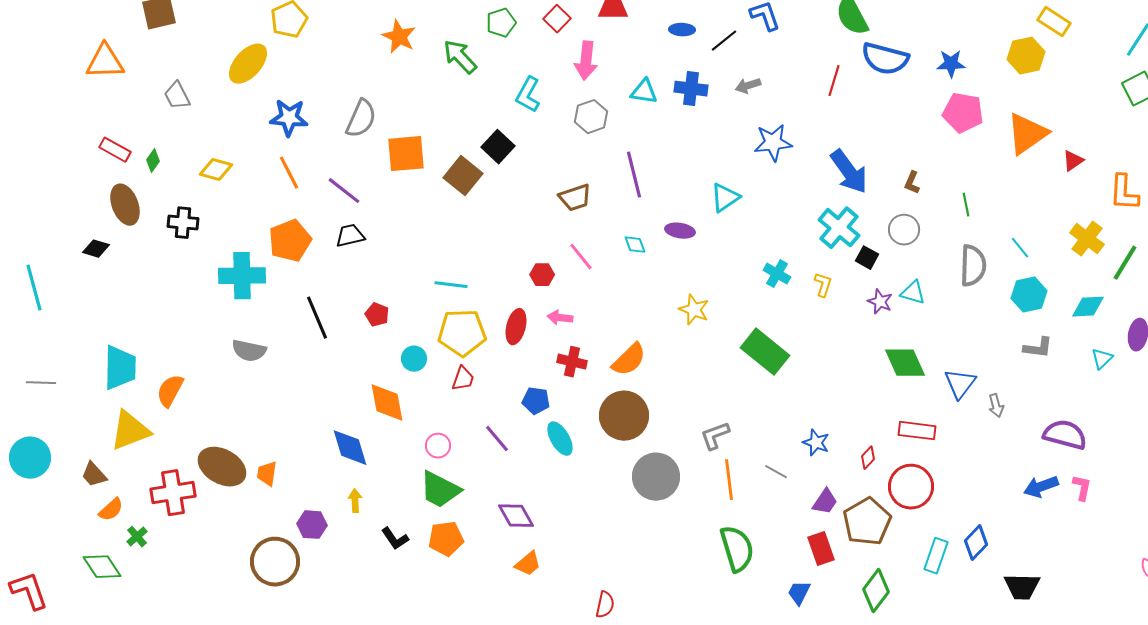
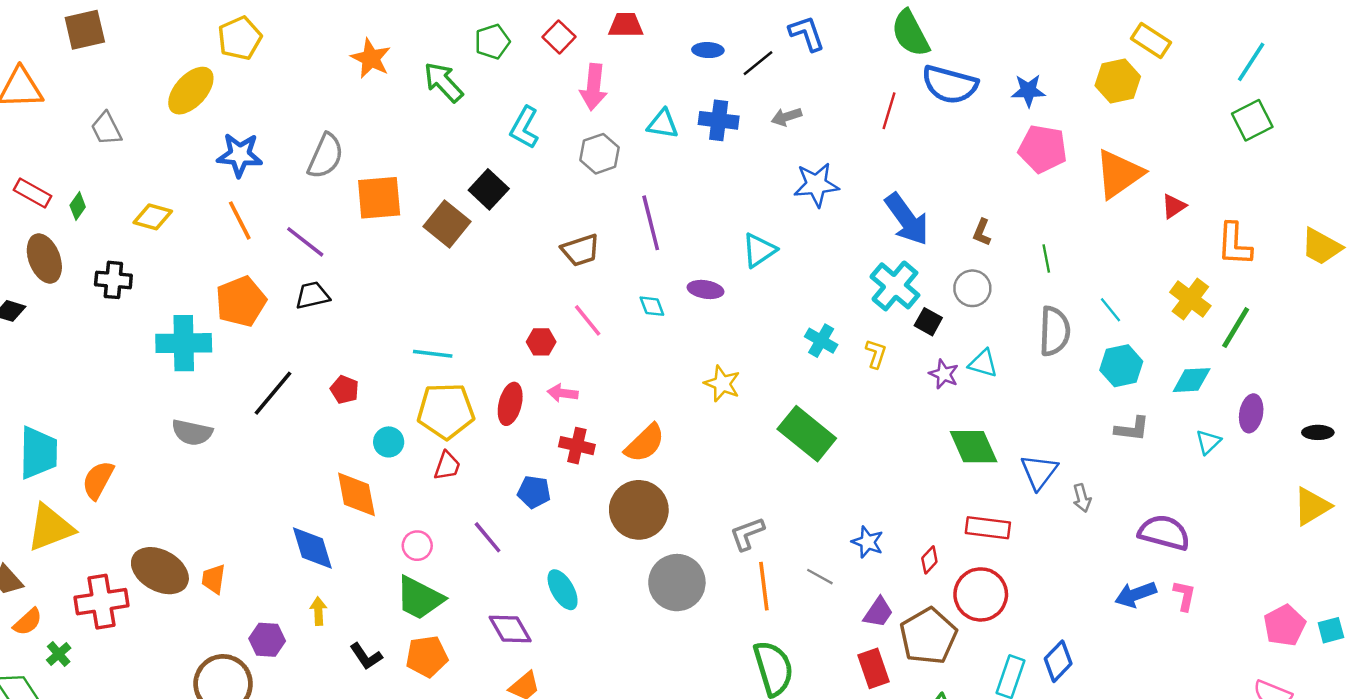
black line: (317, 318) -> (273, 393), turned 63
cyan ellipse: (560, 439) -> (563, 590), moved

